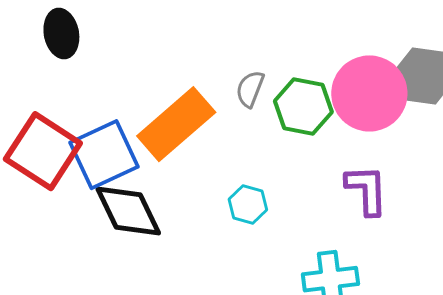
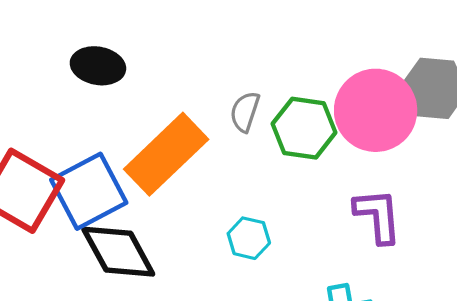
black ellipse: (61, 33) -> (98, 66), moved, turned -66

